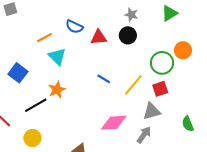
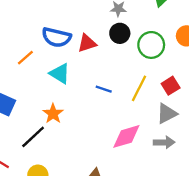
blue semicircle: (74, 27) -> (56, 37), size x1.4
cyan triangle: (57, 57) -> (60, 73), moved
green circle: (162, 63) -> (151, 45), moved
gray arrow: (144, 135) -> (164, 142), turned 66

